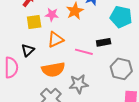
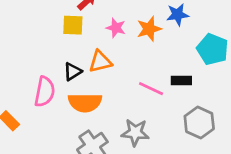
yellow square: (34, 22) -> (73, 25), moved
orange triangle: (56, 39) -> (100, 62), moved
orange semicircle: (53, 70) -> (85, 103), moved

